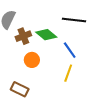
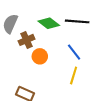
green diamond: (46, 35) -> (49, 23), moved
orange circle: (32, 60) -> (40, 56), moved

